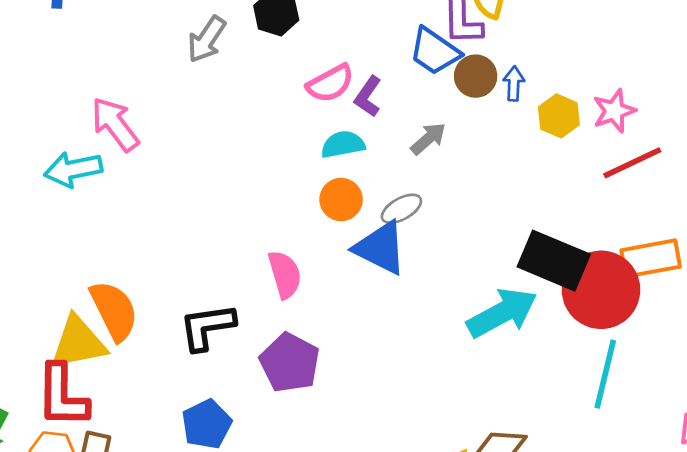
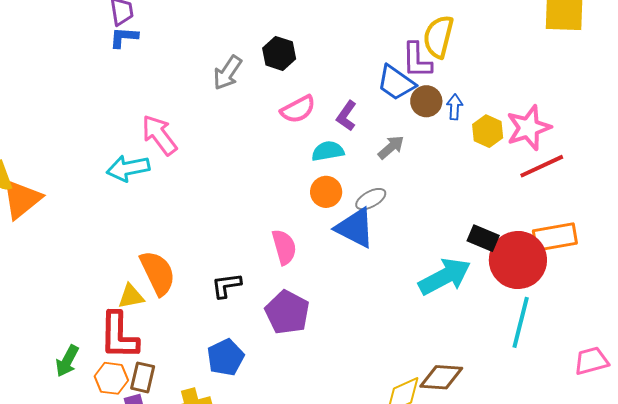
pink semicircle: (330, 83) -> (298, 109), moved
pink star: (614, 111) -> (529, 128), size x1.4
black rectangle: (554, 261) -> (483, 238), size x0.6
black L-shape: (207, 327) -> (226, 285), size x0.7
yellow triangle: (78, 343) -> (131, 296), size x0.6

